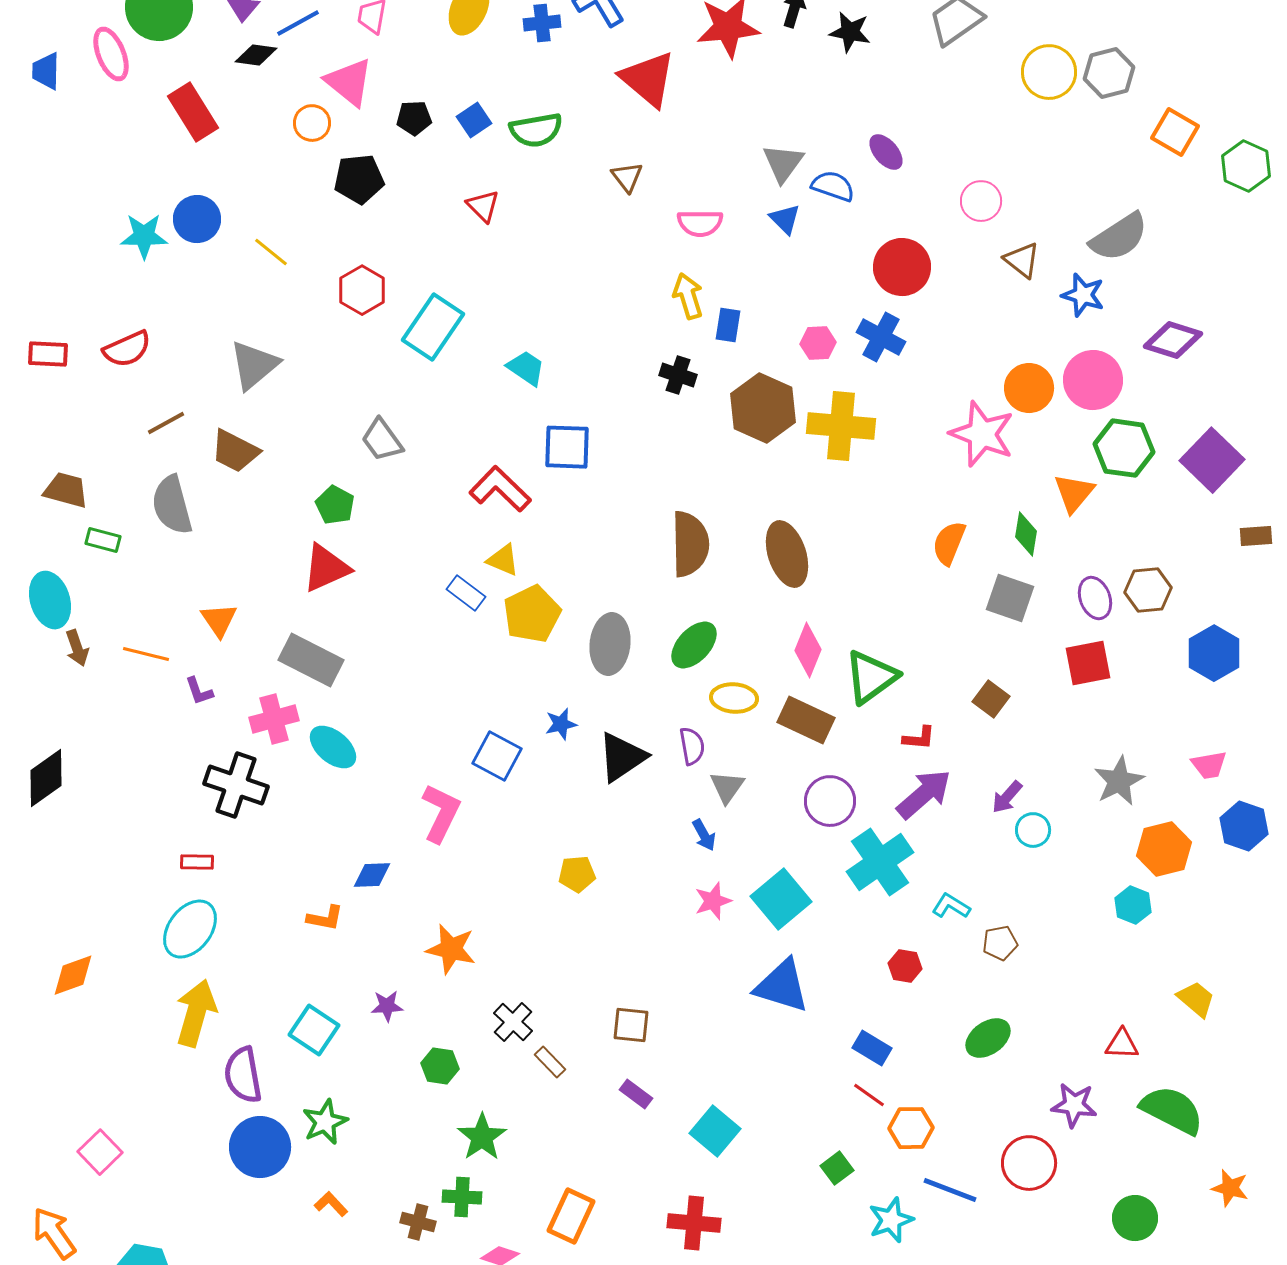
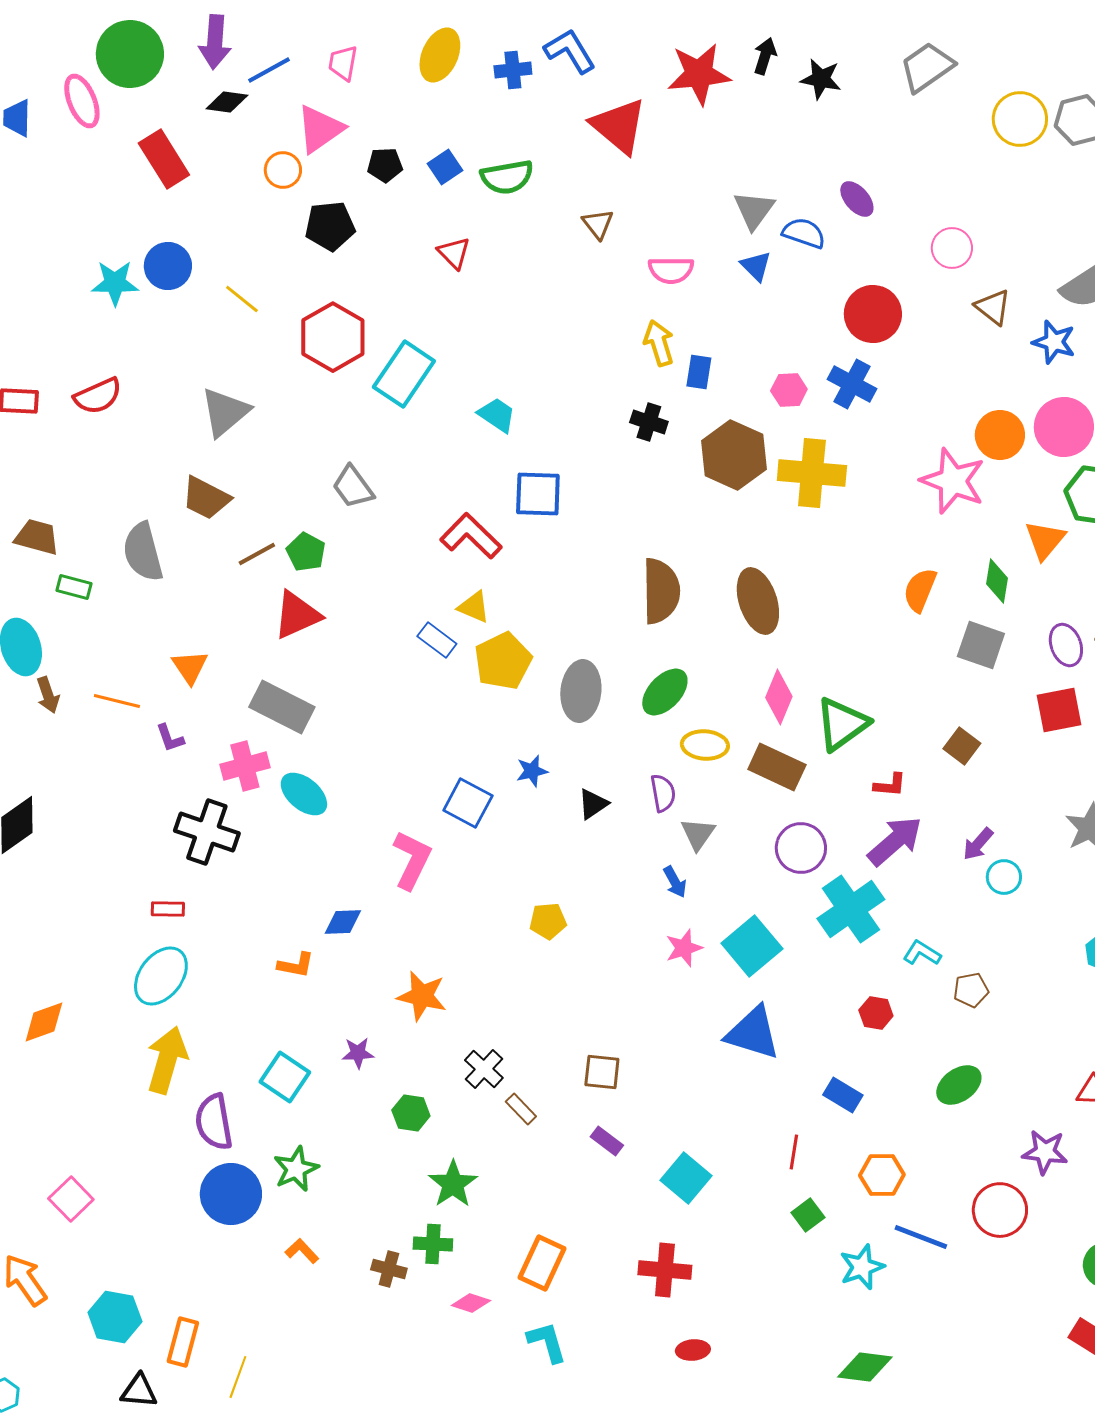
pink triangle: (349, 82) -> (320, 129), turned 46
red hexagon: (362, 290) -> (333, 337), size x1.4
brown line: (166, 423) -> (257, 554), moved
black triangle: (622, 757) -> (593, 804), size x0.6
red line: (869, 1095) -> (794, 1152), moved, turned 64

